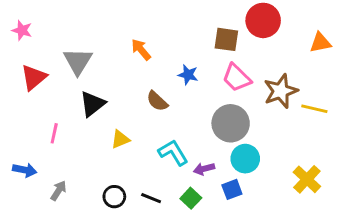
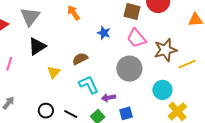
brown semicircle: (157, 101) -> (80, 59), moved, turned 105
yellow line: (314, 109) -> (187, 64), turned -42
yellow triangle: (120, 139) -> (54, 72), turned -32
cyan circle: (245, 159) -> (162, 90), moved

